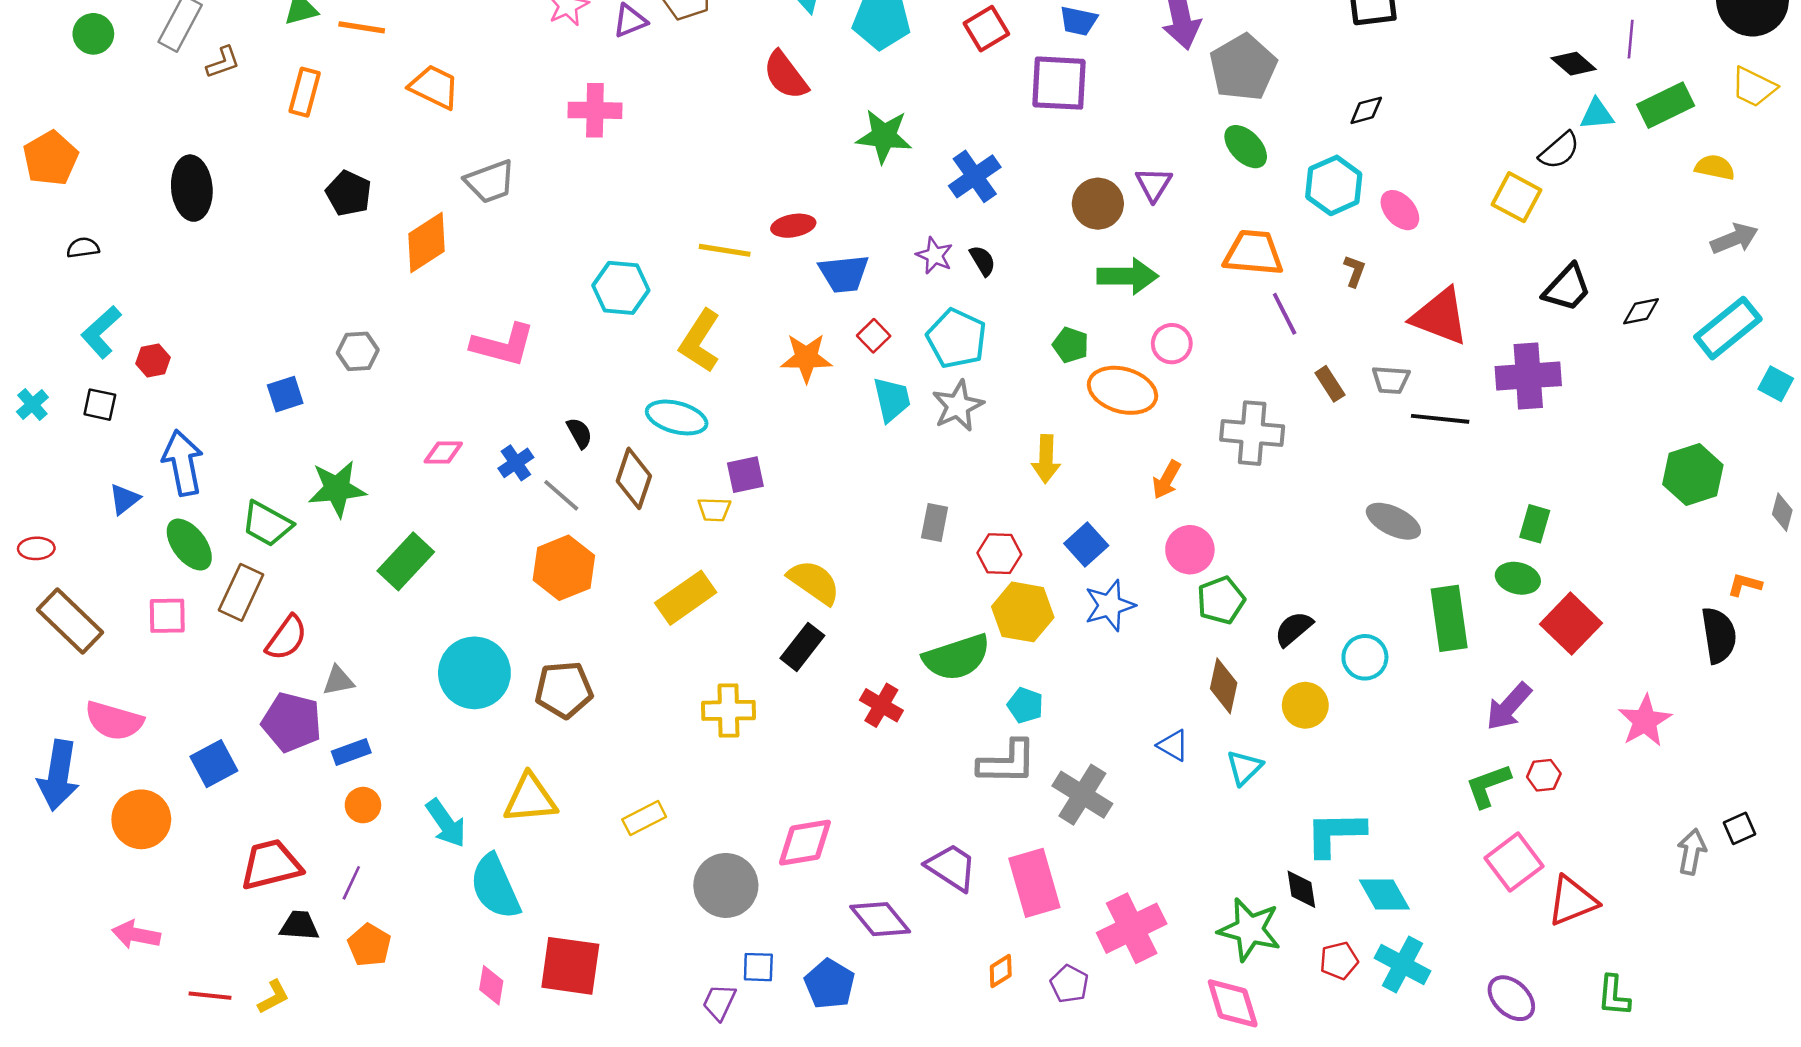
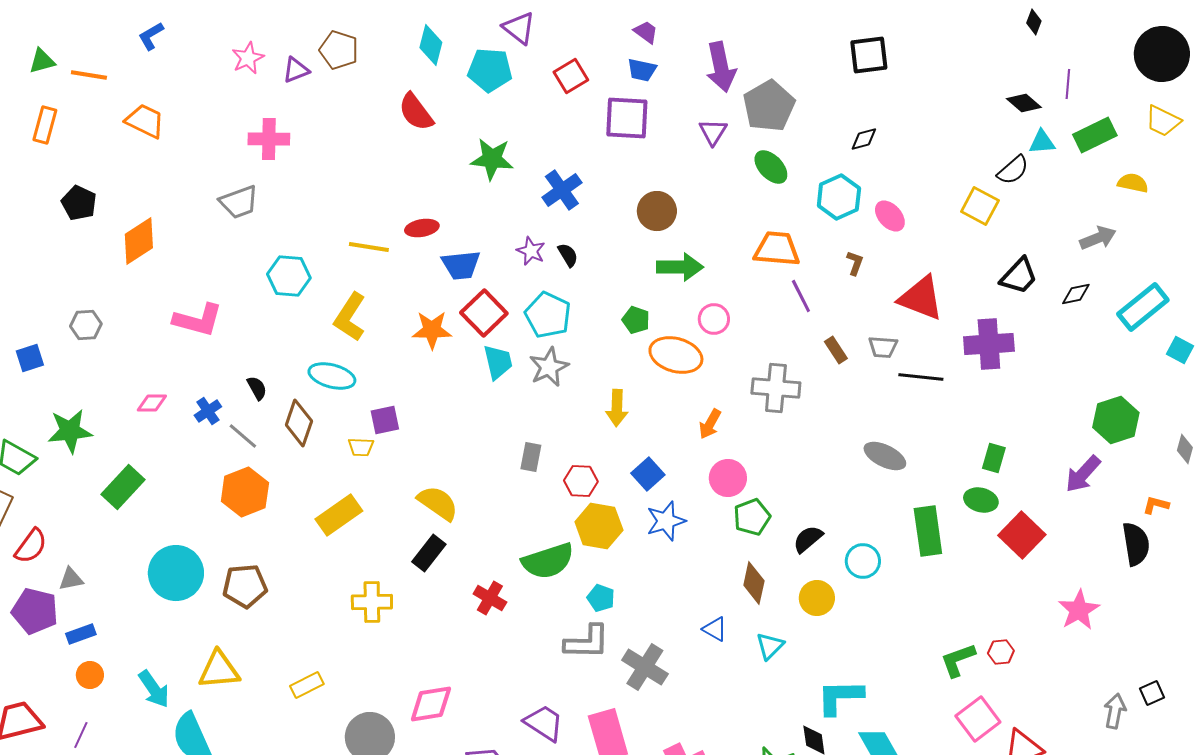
gray trapezoid: (490, 182) -> (239, 202), moved
purple triangle: (1154, 184) -> (713, 132), moved
gray arrow: (1734, 239) -> (1098, 238), moved
red square: (874, 336) -> (484, 313), size x1.8
purple arrow: (1509, 707) -> (1083, 474), moved

